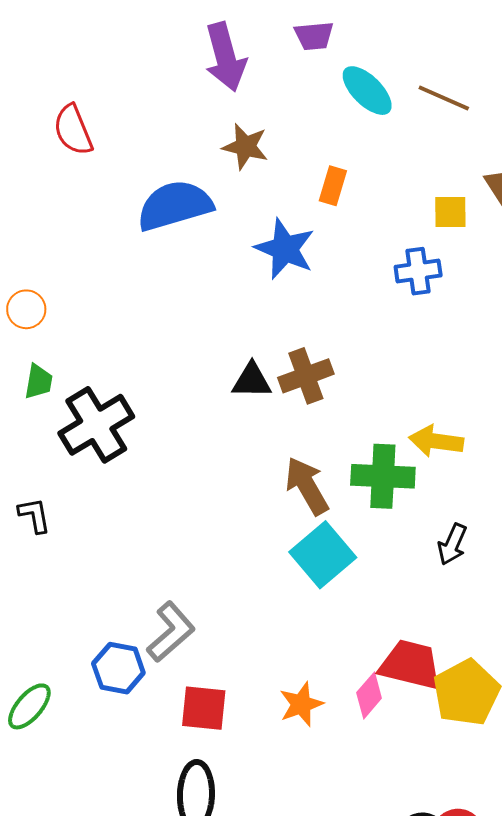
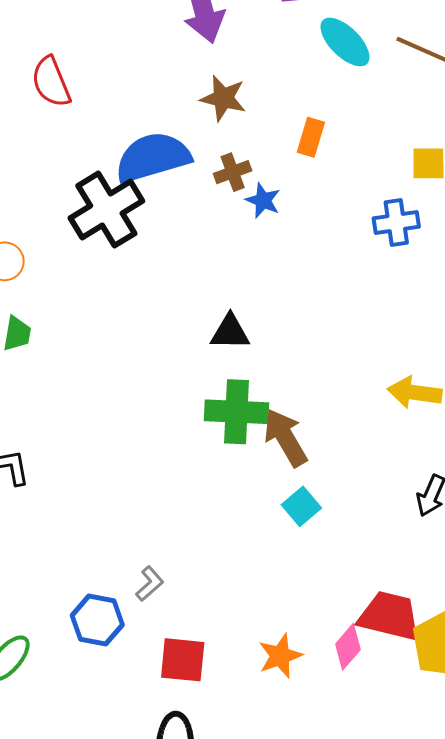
blue star: (285, 249) -> (263, 200), size x0.6
brown cross: (306, 376) -> (233, 172), moved, size x0.7
black cross: (96, 425) -> (106, 210), moved
green cross: (383, 476) -> (236, 412), moved
cyan square: (323, 555) -> (301, 506), size x0.6
gray L-shape: (171, 632) -> (150, 584), size x0.6

